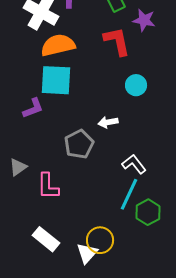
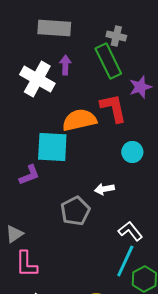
purple star: (144, 20) -> (140, 87), turned -30
orange semicircle: (58, 45) -> (79, 120), moved
pink L-shape: (48, 186) -> (26, 264), moved

